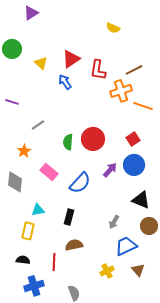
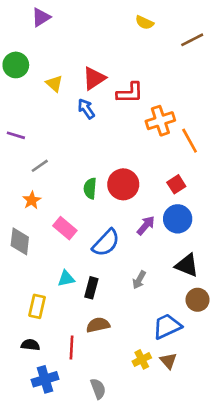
yellow semicircle: (113, 28) -> (144, 23), moved
red L-shape: (98, 70) -> (130, 93), turned -100
brown line: (134, 70) -> (192, 40), moved
orange line: (143, 106) -> (190, 141), turned 42
gray line: (38, 125) -> (40, 166), moved
cyan triangle: (38, 210) -> (66, 279), moved
gray arrow: (114, 222) -> (139, 280), moved
brown triangle: (138, 270) -> (168, 361), moved

